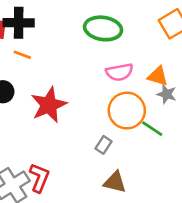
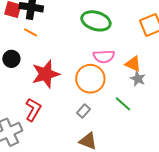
orange circle: (127, 111) -> (90, 79), moved
red L-shape: (39, 178) -> (33, 110), moved

